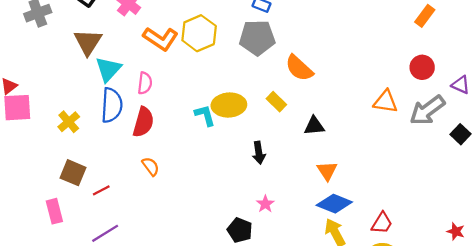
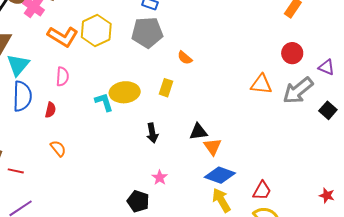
orange semicircle: (299, 68) -> (185, 58), size x0.6
pink semicircle: (145, 83) -> (62, 77), moved
yellow rectangle: (276, 102) -> (166, 88), turned 66
red semicircle: (143, 122) -> (50, 110), size x0.6
black triangle: (314, 126) -> (198, 132), moved
red line: (101, 190) -> (16, 171), turned 42

